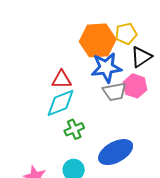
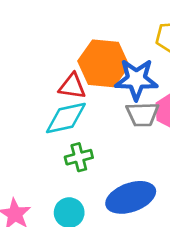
orange hexagon: (98, 40) -> (103, 63), moved

